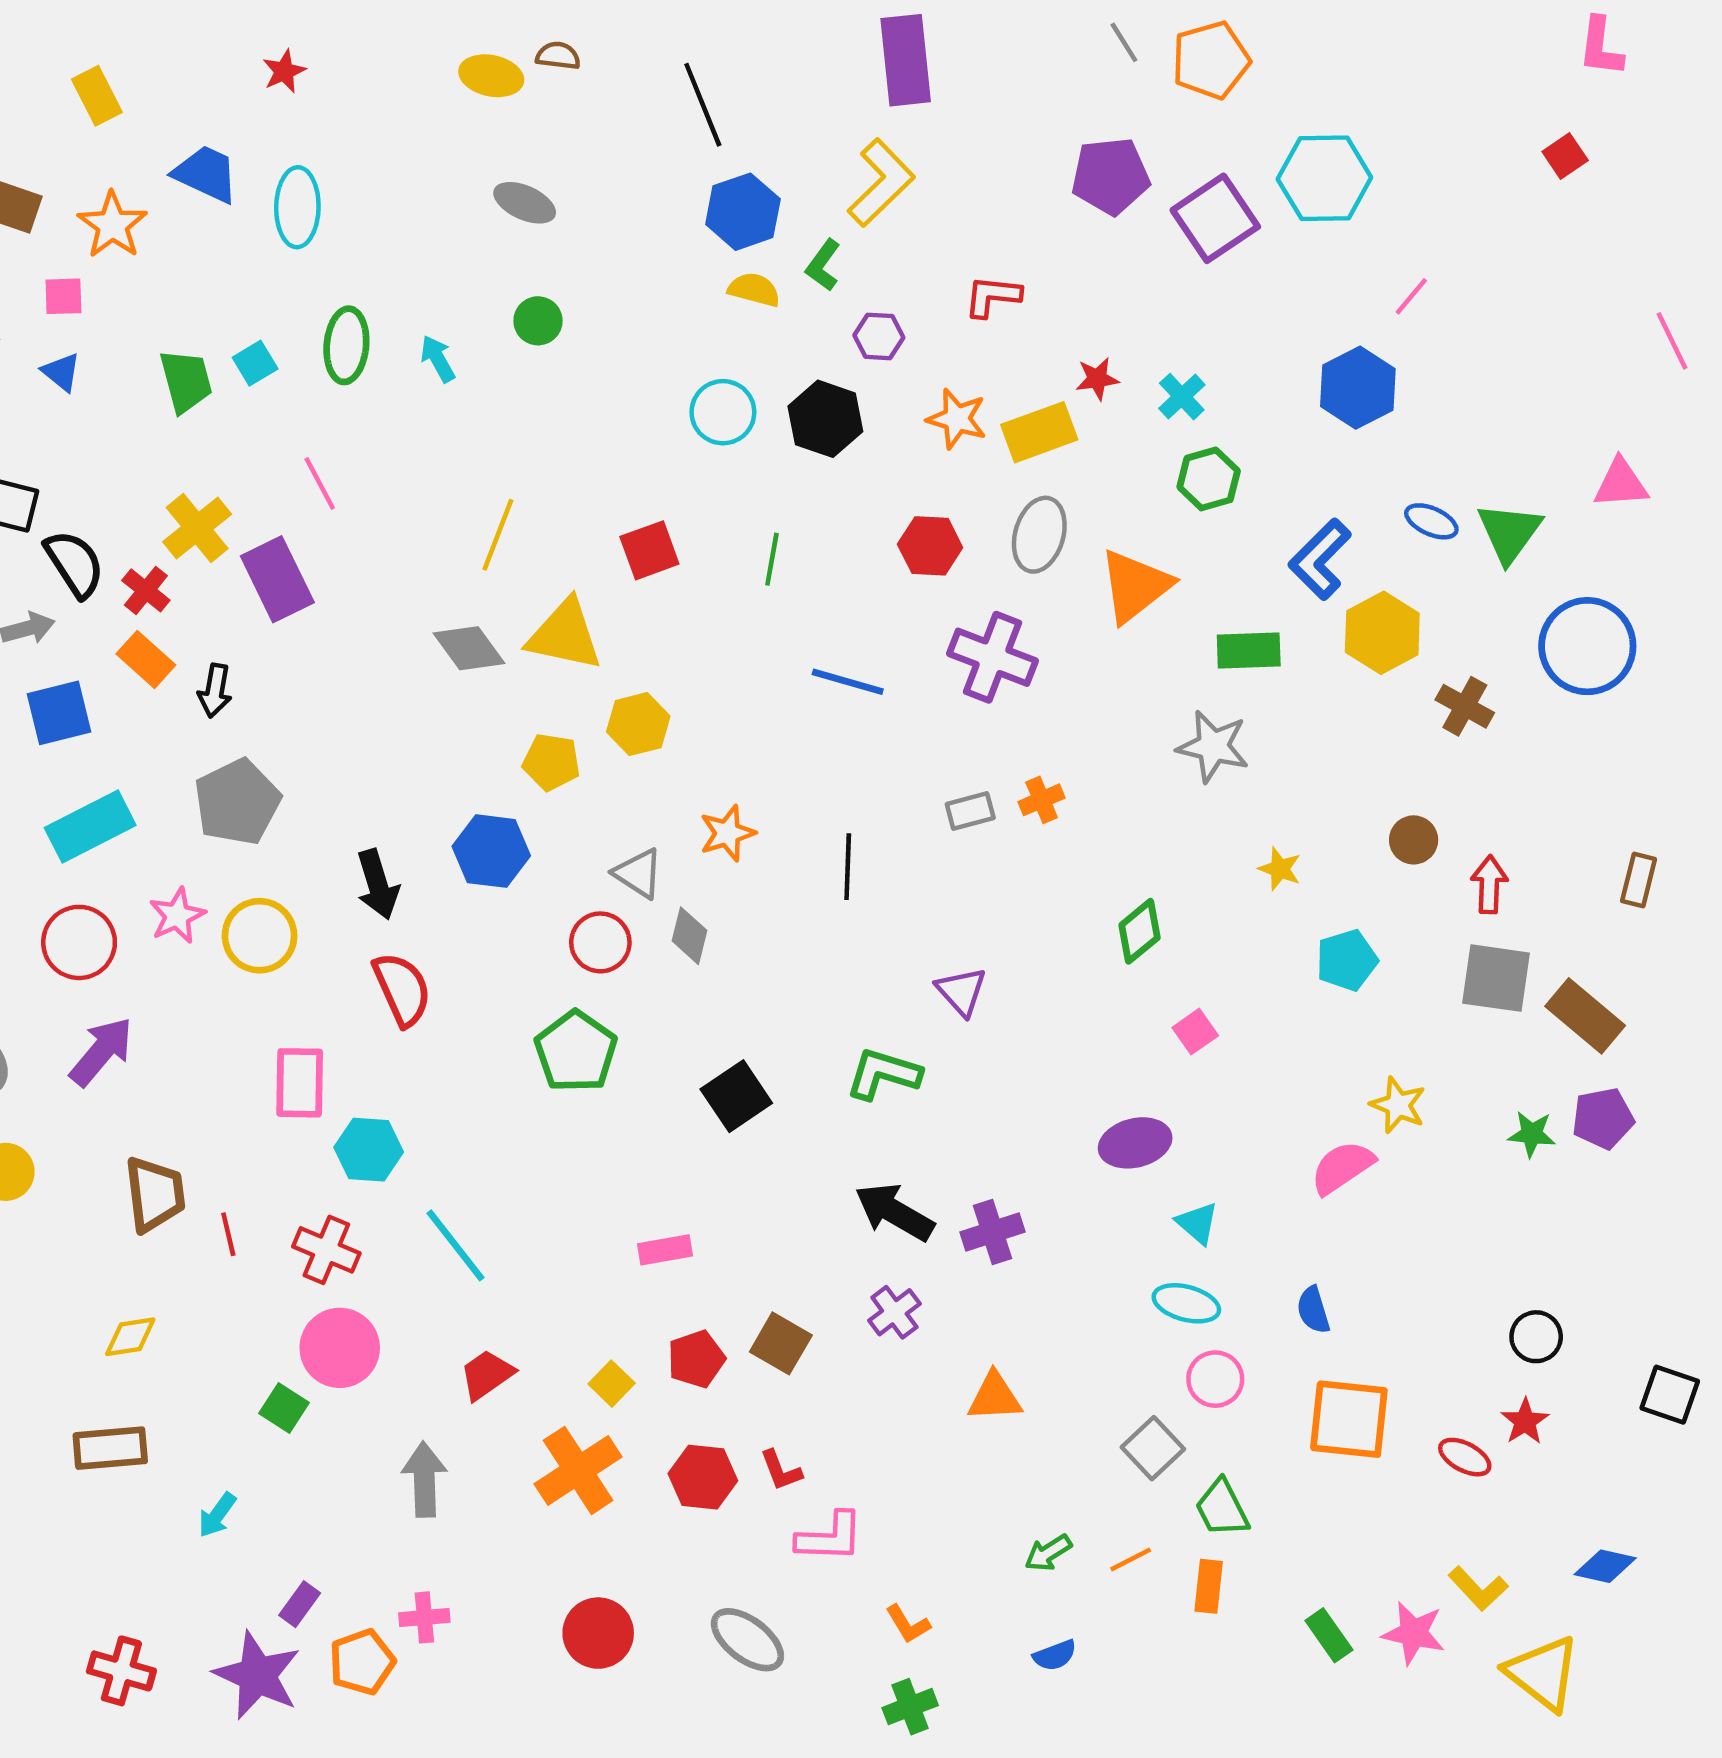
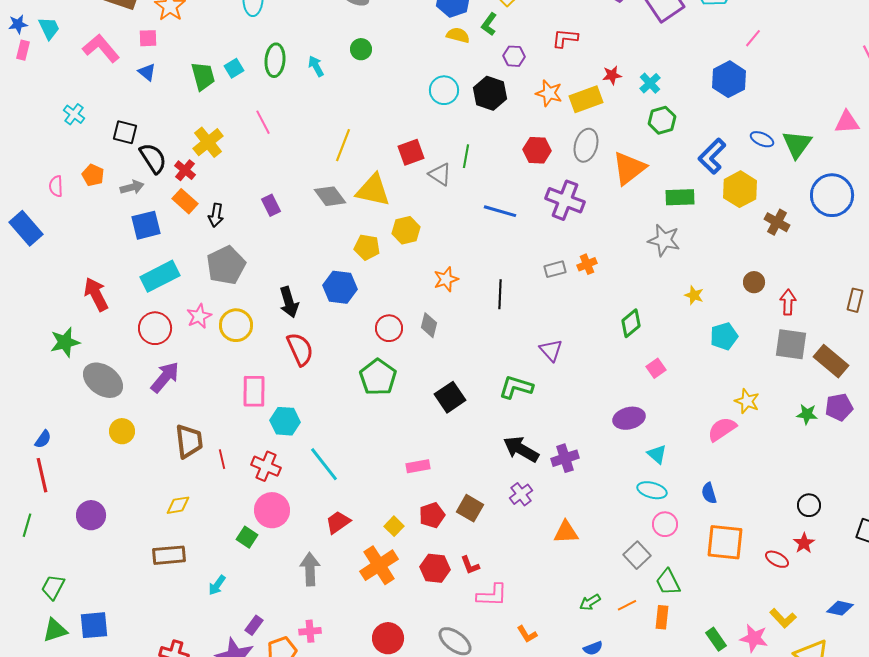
purple rectangle: (277, 579) -> (271, 205), moved, size x0.6
gray triangle: (638, 873) -> (440, 174), moved

